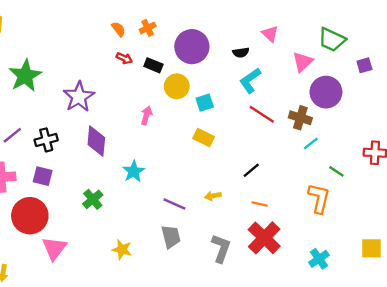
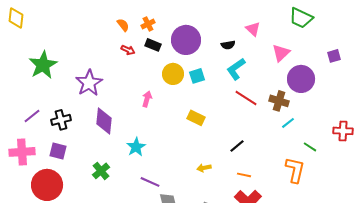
green trapezoid: (332, 40) -> (301, 18), moved
black rectangle: (153, 65) -> (153, 45), moved
cyan square: (205, 103) -> (197, 76), moved
purple line: (174, 204) -> (150, 182), moved

